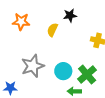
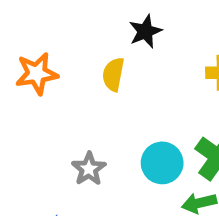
gray star: (33, 66) -> (89, 169), size x0.6

